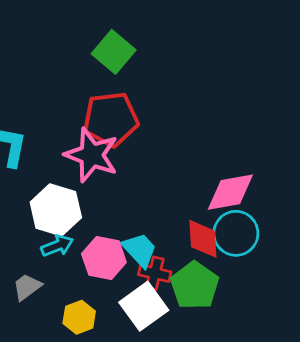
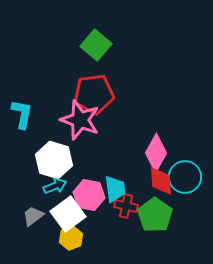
pink diamond: (230, 192) -> (156, 153), moved, turned -51
cyan trapezoid: (140, 250) -> (115, 189), turned 36
white square: (144, 306) -> (68, 214), moved

